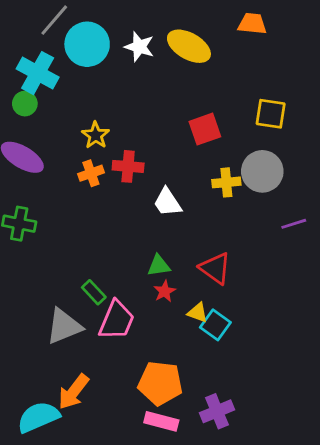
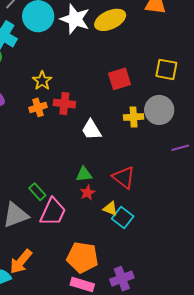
yellow ellipse: (189, 46) -> (110, 20), turned -56
white star: (139, 47) -> (75, 19), size x1.4

